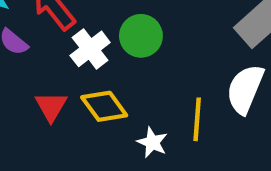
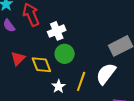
green circle: (141, 36) -> (65, 54), moved
white cross: (90, 49) -> (57, 31), moved

